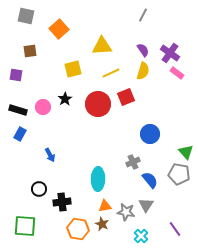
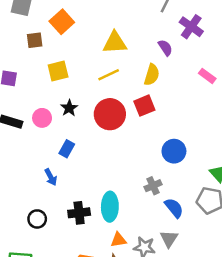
brown square: (30, 51) -> (35, 40), moved
purple cross: (170, 53) -> (191, 27), moved
yellow square: (73, 69) -> (58, 71), moved
yellow semicircle: (143, 71) -> (152, 75), moved
yellow line: (111, 73) -> (109, 75), moved
blue rectangle: (20, 134) -> (67, 149), moved
black cross: (62, 202) -> (79, 213), moved

